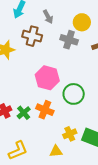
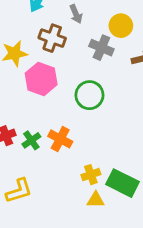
pink hexagon: (47, 78) -> (41, 79), moved
green circle: (74, 94) -> (89, 95), moved
yellow triangle: (56, 151) -> (96, 200), moved

